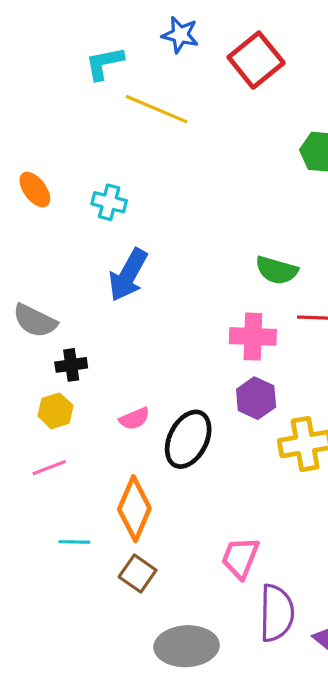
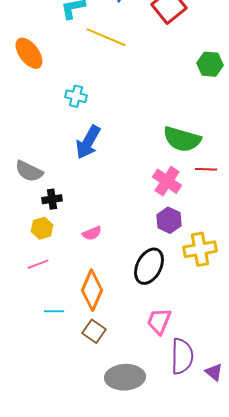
orange ellipse: (35, 190) -> (29, 53), moved, size x1.4
green semicircle: (277, 270) -> (182, 139), size x1.4
pink cross: (253, 337) -> (167, 181), turned 32
black ellipse: (188, 439) -> (149, 266), moved

